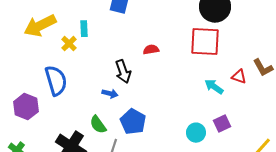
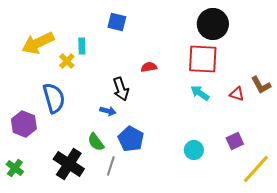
cyan arrow: (214, 87) -> (200, 93), moved
purple square: (222, 124) -> (235, 141), moved

